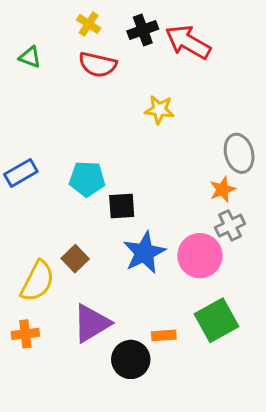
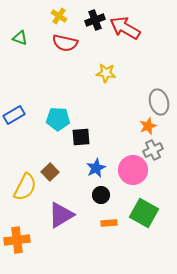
blue star: (144, 253) -> (96, 168), size x0.7
green square: (216, 320) -> (144, 213), turned -32
orange cross: (25, 334) -> (17, 240), moved, size x1.4
black circle: (131, 359) -> (101, 195), moved, size x0.7

